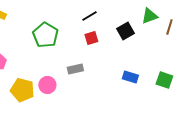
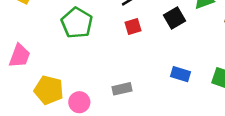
gray rectangle: (75, 69) -> (122, 89), moved
pink circle: (47, 85) -> (79, 102), moved

